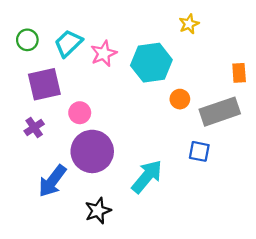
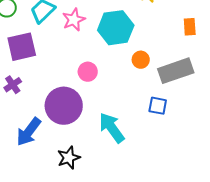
orange rectangle: (239, 73) -> (190, 27), moved
pink circle: (80, 113) -> (88, 72), moved
cyan arrow: (147, 176) -> (112, 128), turned -76

